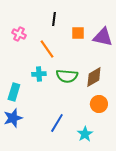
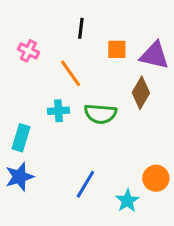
brown diamond: (94, 77) -> (141, 93), moved, turned -30
orange circle: (99, 104) -> (156, 178), moved

